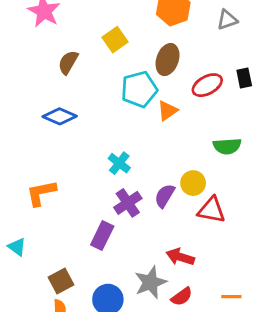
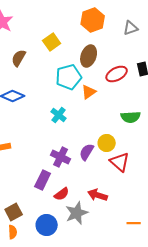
cyan cross: (119, 163) -> (59, 115), moved
purple cross: (128, 203) -> (61, 157), turned -30
red triangle: (212, 210) -> (120, 162), turned 30
red semicircle: (182, 297) -> (62, 194), moved

